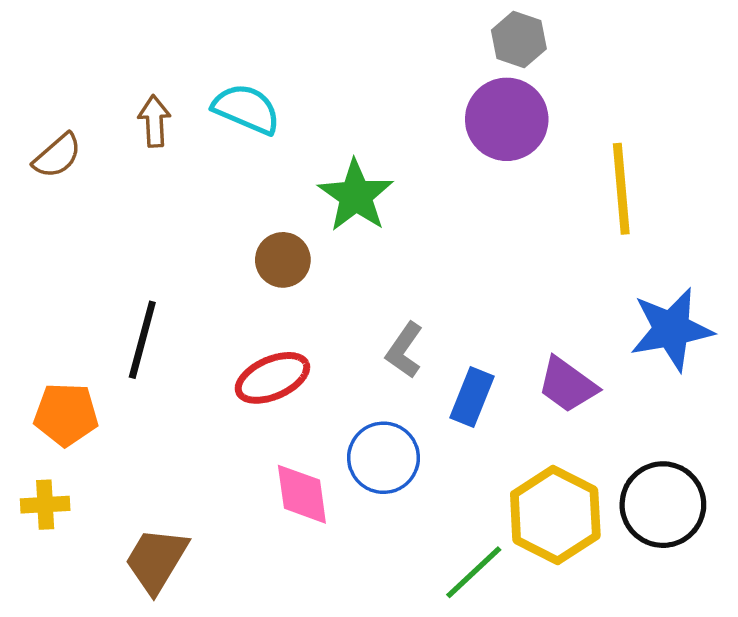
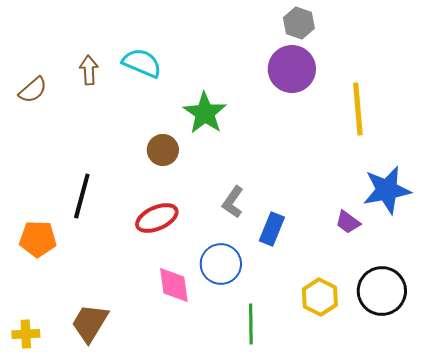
purple trapezoid: (567, 385) -> (348, 222), moved, size x0.7
yellow cross: (45, 505) -> (26, 334), moved
yellow hexagon: (555, 515) -> (320, 297), size x0.7
green line: (474, 572) -> (251, 324), moved, turned -48

